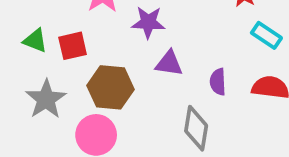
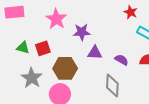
purple semicircle: (218, 82) -> (122, 60), turned 128

